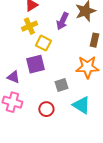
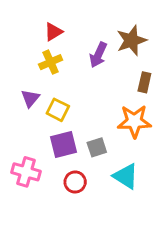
yellow square: (43, 43) -> (58, 110), moved
purple square: (35, 64) -> (64, 144), moved
purple triangle: (13, 77) -> (30, 98), moved, turned 48

